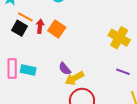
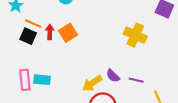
orange square: (57, 29) -> (68, 33), turned 30
purple semicircle: (65, 69) -> (113, 76), moved
purple line: (123, 72) -> (136, 80), moved

